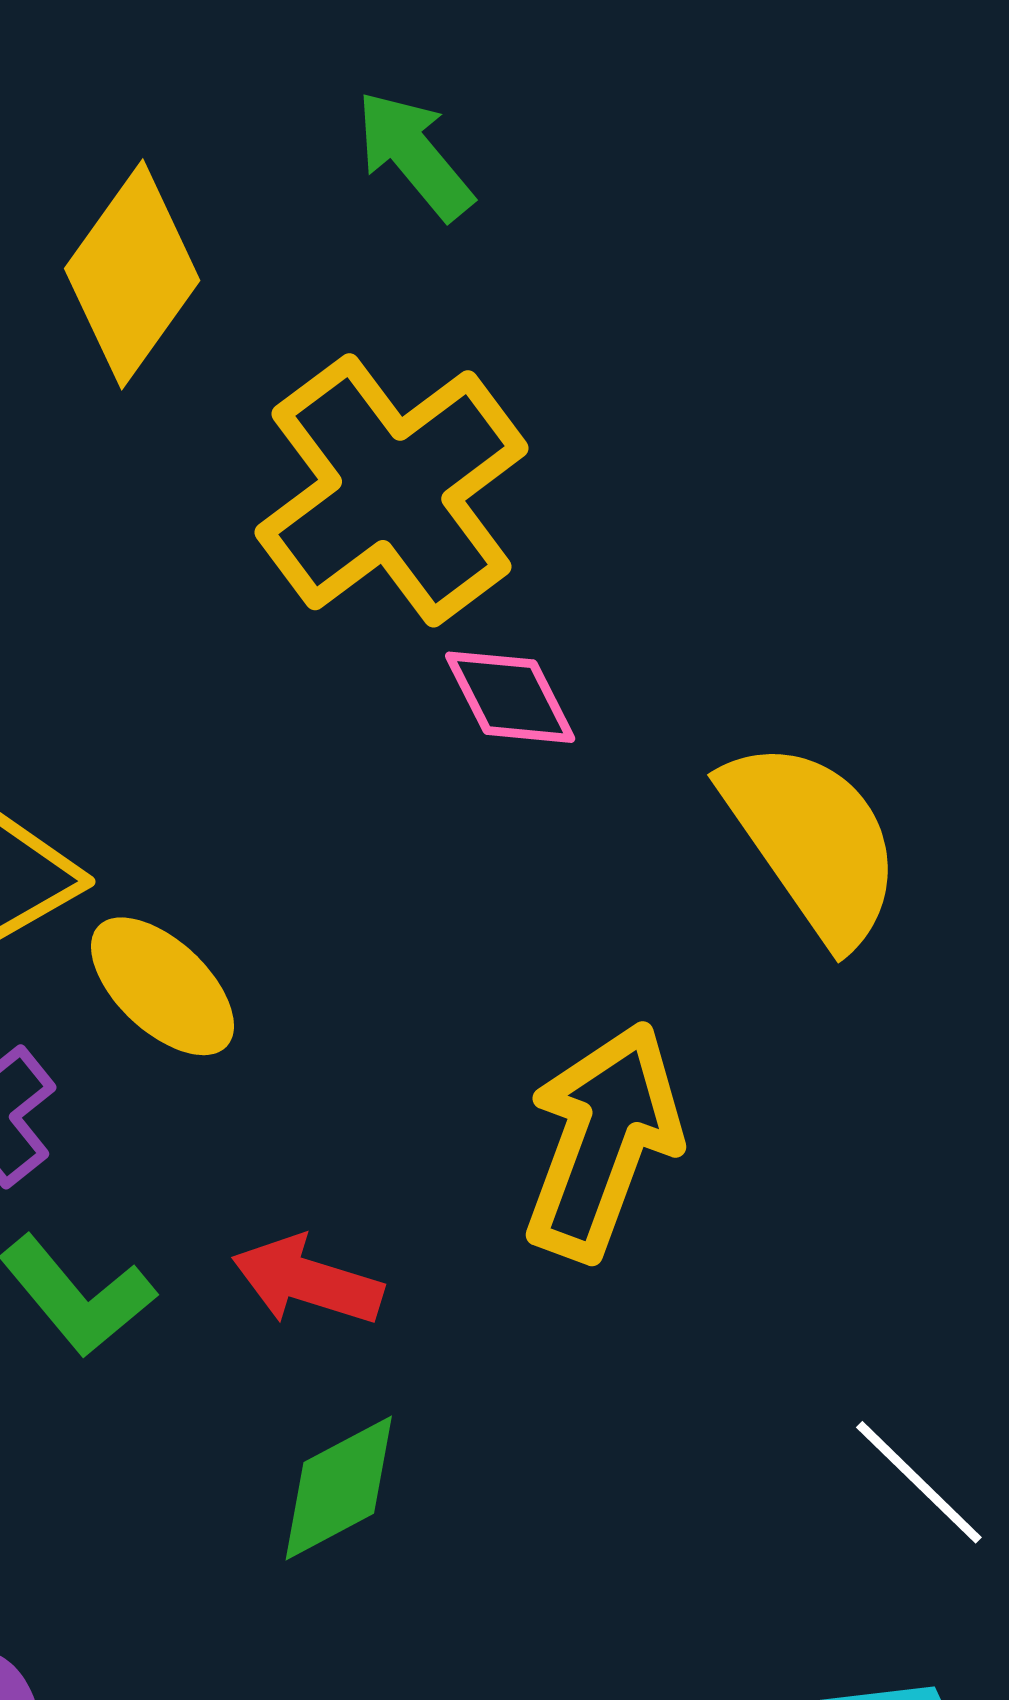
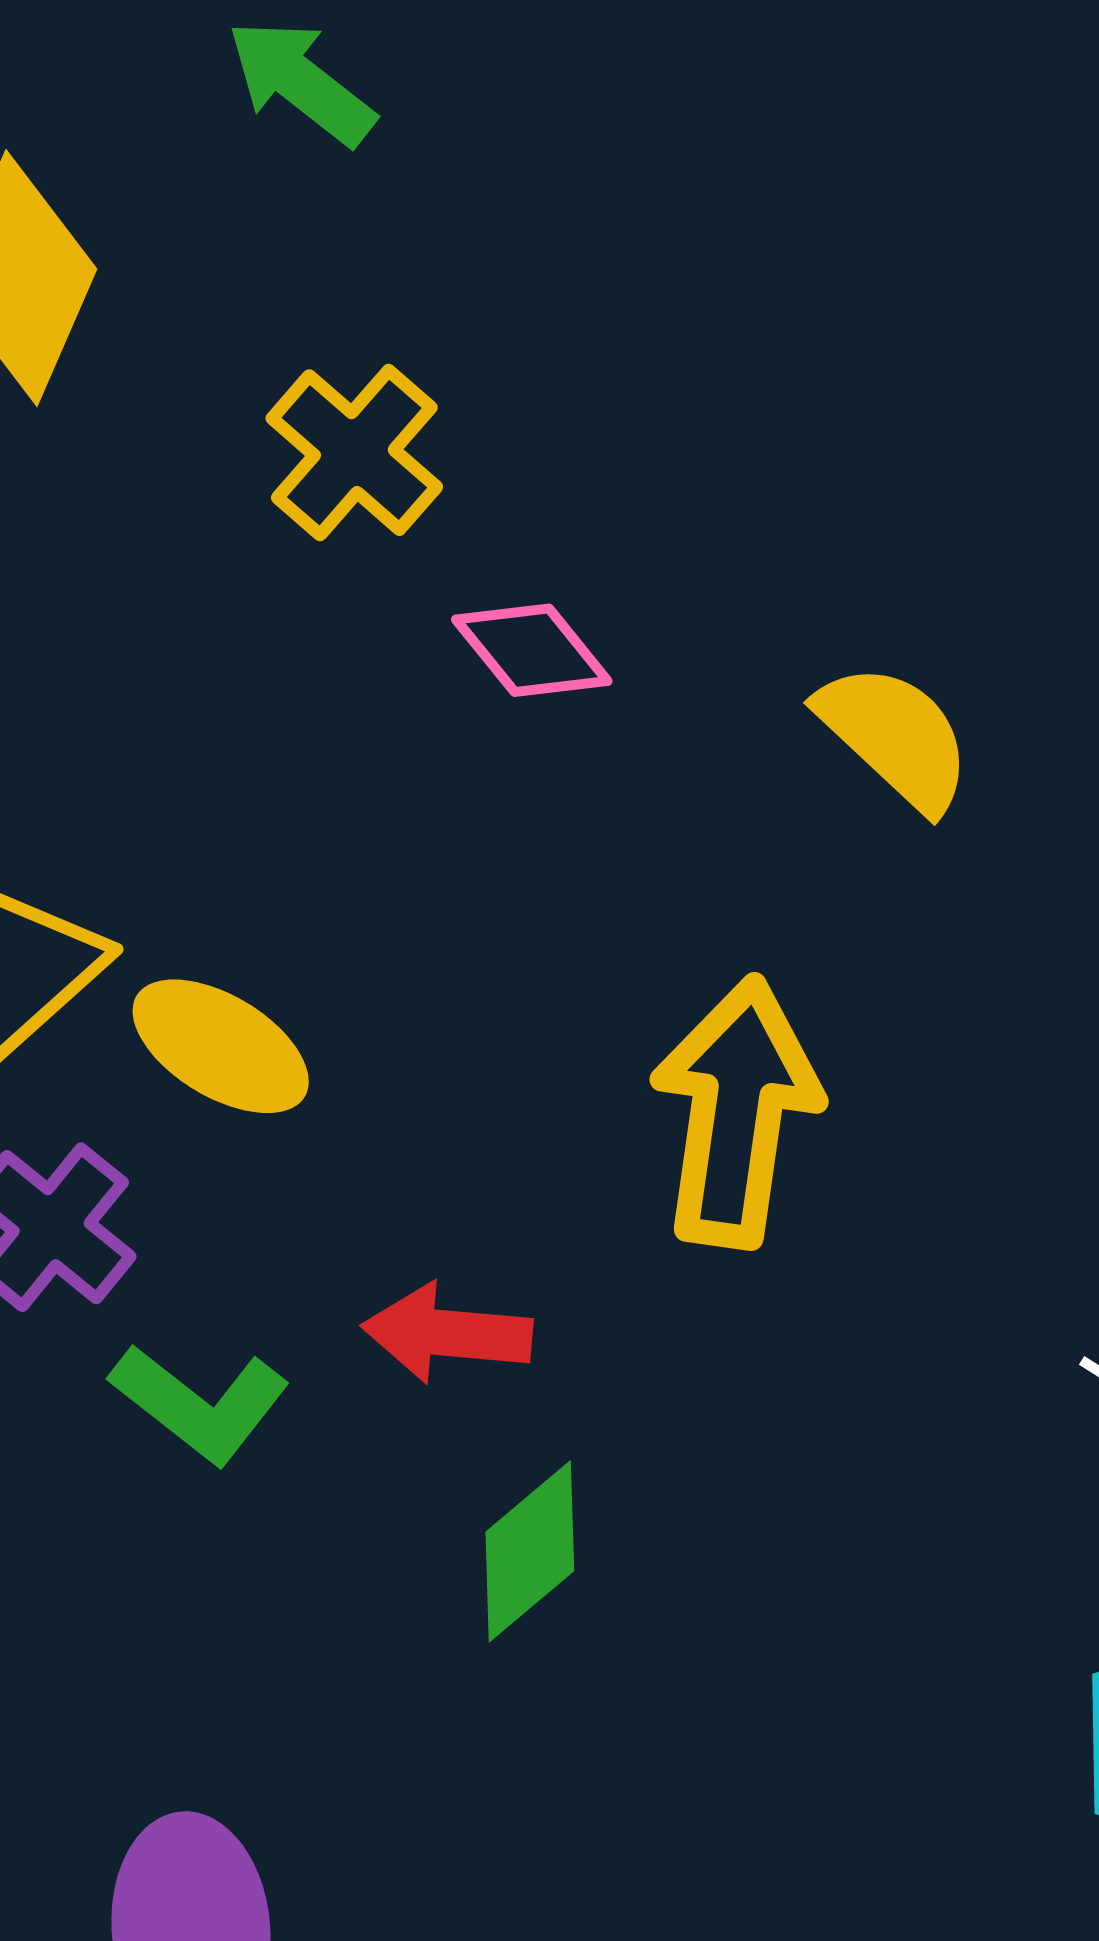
yellow cross: (392, 490) -> (354, 453), size x0.6
yellow semicircle: (813, 841) -> (895, 737), size x0.7

